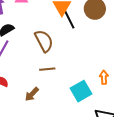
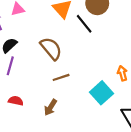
black line: (69, 19) -> (84, 24), moved

